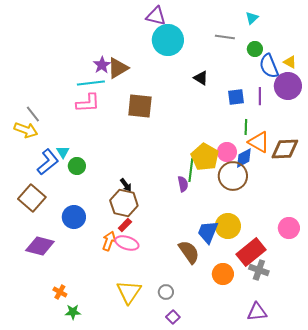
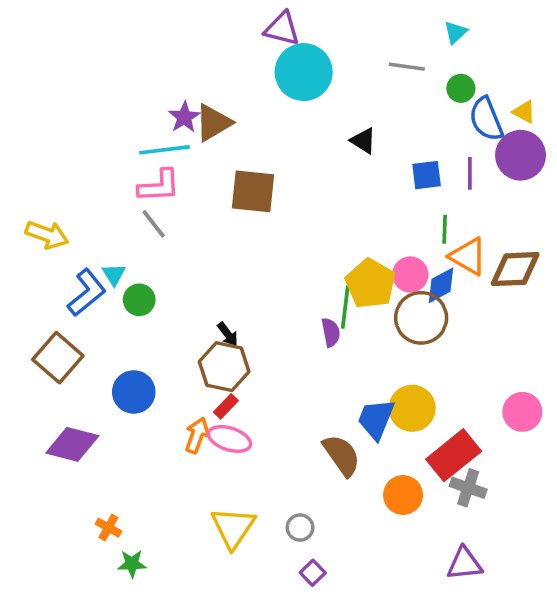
gray line: (33, 114) -> (154, 224), moved

